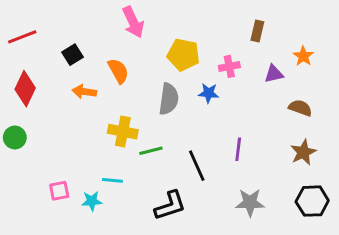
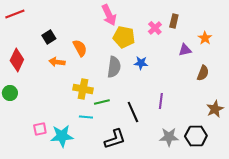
pink arrow: (133, 22) -> (109, 15), moved
red line: (22, 37) -> (15, 14), moved
pink cross: (229, 66) -> (155, 28), moved, turned -32
brown semicircle: (300, 108) -> (203, 73), turned 91
brown star: (303, 152) -> (215, 109), moved
cyan line: (112, 180) -> (86, 117), moved
cyan star: (92, 201) -> (62, 136), size x1.6
black hexagon: (312, 201) -> (196, 136), moved

